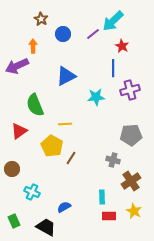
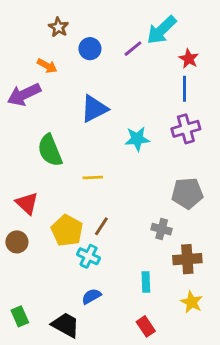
orange arrow: (33, 46) -> (47, 66), turned 120
red star: (122, 46) -> (189, 59), moved
blue line: (113, 68) -> (184, 89), moved
red triangle: (19, 131) -> (27, 203), moved, turned -42
yellow pentagon: (52, 146) -> (67, 230), moved
brown cross: (131, 181) -> (187, 259), turned 30
cyan cross: (32, 192) -> (89, 256), moved
red rectangle: (109, 216) -> (146, 326), moved, turned 56

